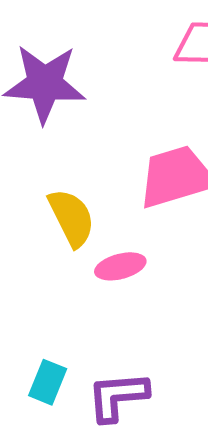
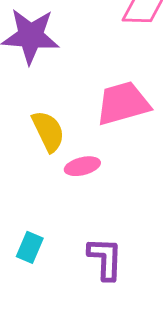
purple L-shape: (118, 396) -> (105, 259), moved, turned 96

